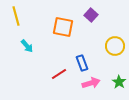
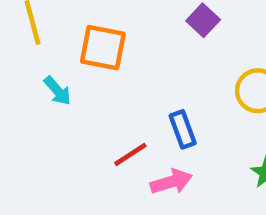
orange square: (63, 27) -> (103, 48), moved
pink arrow: (91, 83) -> (171, 182), moved

